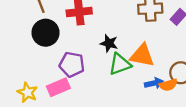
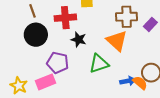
black star: (109, 43) -> (79, 40), moved
orange triangle: (142, 55) -> (117, 41), moved, turned 30
orange semicircle: (168, 85) -> (140, 83), turned -126

